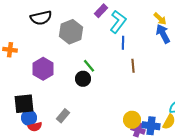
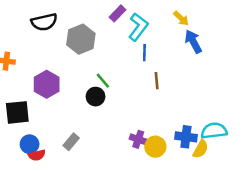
yellow arrow: (160, 19) -> (181, 18), moved
black square: (24, 104) -> (17, 112), moved
blue cross: (151, 126) -> (186, 137), moved
purple cross: (138, 130) -> (138, 139), moved

